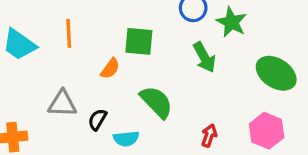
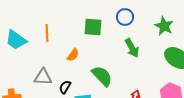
green star: (231, 22) -> (164, 26), moved
green square: (139, 41) -> (93, 27), moved

